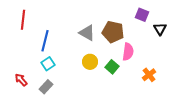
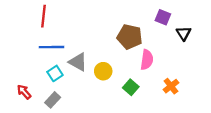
red line: (23, 20) -> (43, 16), moved
gray triangle: (87, 33) -> (78, 62), moved
blue line: (45, 41) -> (52, 47), turned 75
green square: (112, 67) -> (131, 87), moved

